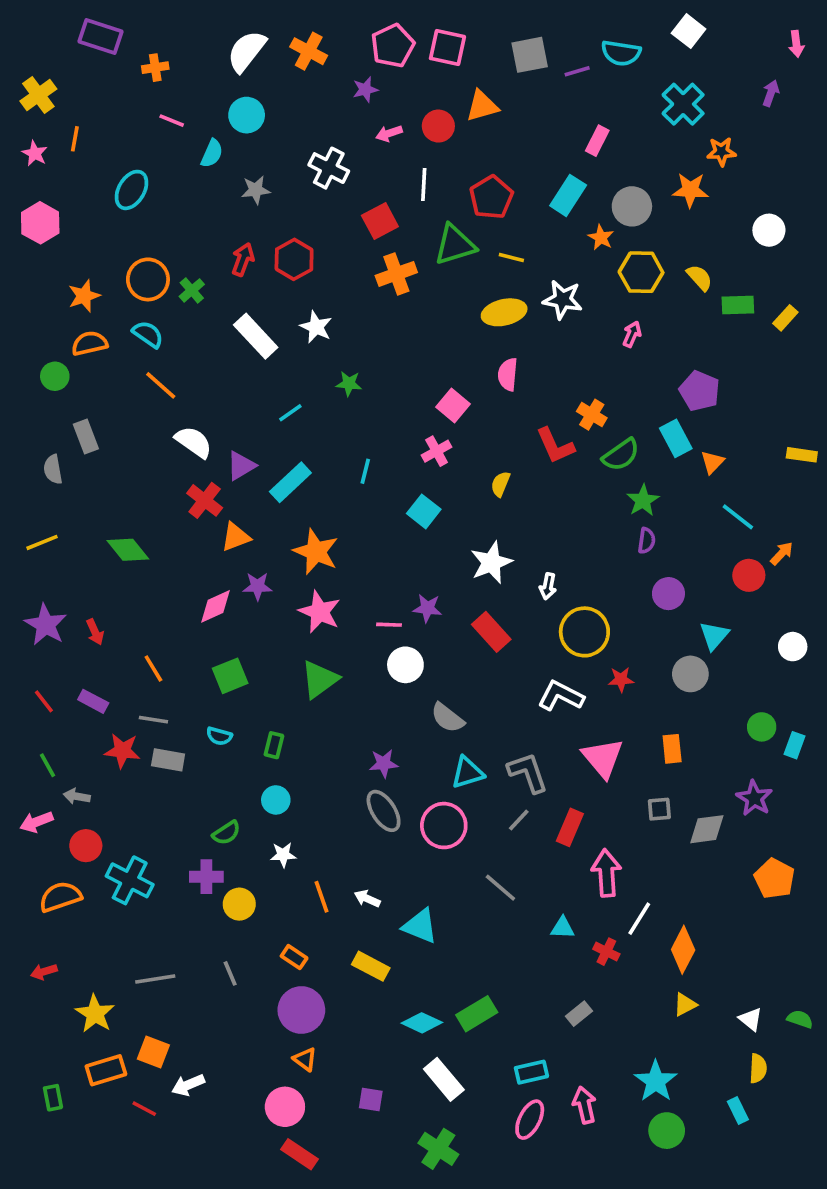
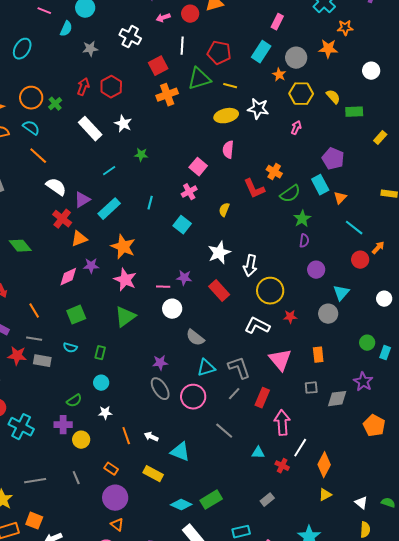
red pentagon: (491, 197) -> (219, 53), turned -30
yellow rectangle: (785, 318) -> (380, 138), moved
white arrow: (548, 586) -> (250, 266), size x1.5

